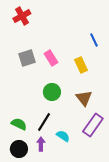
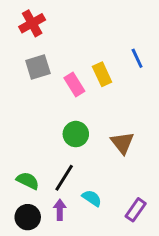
gray square: (27, 58) -> (38, 67), moved
yellow rectangle: (81, 65) -> (102, 74), moved
purple rectangle: (93, 125) -> (136, 210), moved, size x0.7

